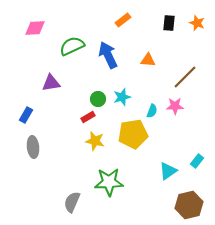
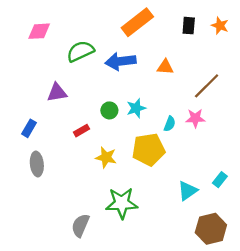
orange rectangle: (123, 20) -> (137, 22), size x1.8
blue arrow: (108, 55) -> (121, 61), turned -72
red rectangle: (88, 117) -> (81, 131), moved

